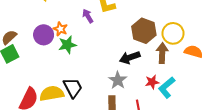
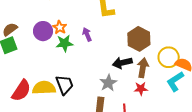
purple arrow: (88, 16) -> (87, 34), moved
yellow circle: (173, 33) -> (169, 57), moved
brown arrow: (162, 53) -> (143, 68), moved
cyan L-shape: (167, 88) -> (175, 81), moved

